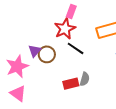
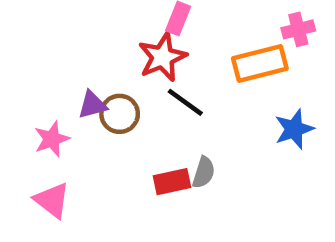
purple triangle: (35, 51) -> (92, 105), turned 32
pink star: (17, 66) -> (52, 139), size x0.7

